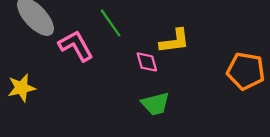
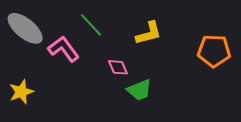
pink diamond: (147, 62) -> (118, 67), moved

